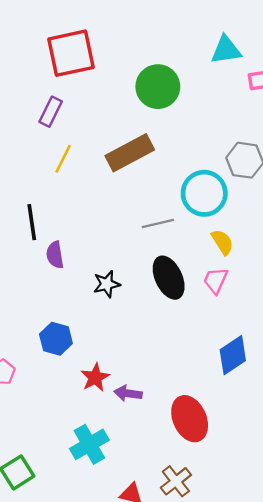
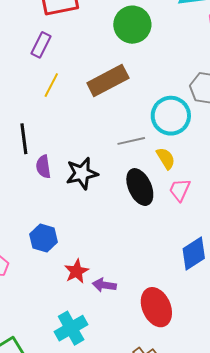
yellow semicircle: (222, 242) -> (166, 158), moved
black star: (107, 284) -> (82, 173), moved, size x1.4

